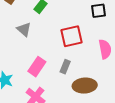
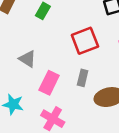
gray triangle: (24, 29) -> (27, 59), moved

